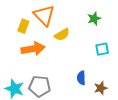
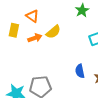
orange triangle: (44, 15) -> (32, 16), size x0.6
orange arrow: (33, 49) -> (35, 38), moved, size x0.6

